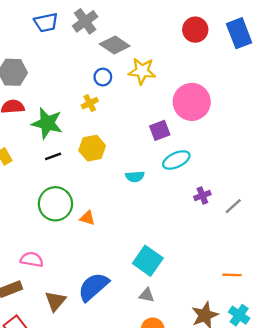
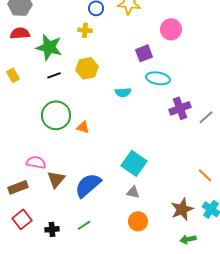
pink circle: (192, 102) -> (171, 29), size x0.7
yellow cross: (90, 103) -> (85, 30), turned 32
cyan ellipse: (176, 160) -> (158, 78), turned 35
purple cross: (202, 196) -> (180, 108), size x1.5
orange line: (232, 275) -> (205, 175), turned 42
brown triangle: (55, 301) -> (56, 179), moved

